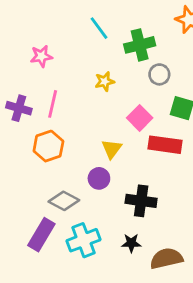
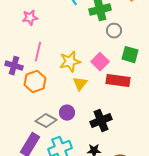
yellow star: (105, 81) -> (70, 62), moved, size x1.5
purple cross: (19, 108) -> (14, 66), moved
purple circle: (99, 178) -> (67, 113), moved
black cross: (141, 201) -> (101, 121), turned -30

